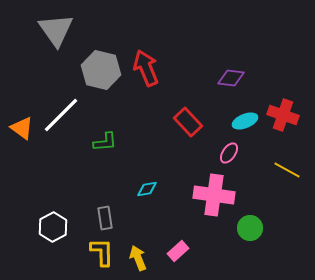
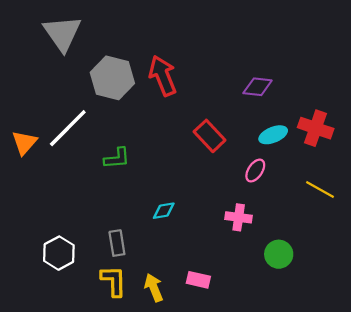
orange triangle: (22, 128) -> (24, 143), turned 35
pink cross: (214, 195) -> (239, 217), size x0.6
pink rectangle: (178, 251) -> (198, 280), turned 55

